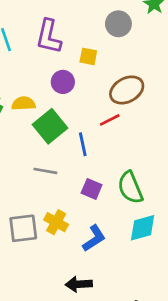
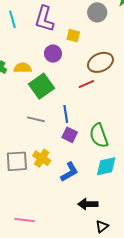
blue line: (83, 144) -> (66, 114), moved
black arrow: (79, 284) -> (88, 204), moved

